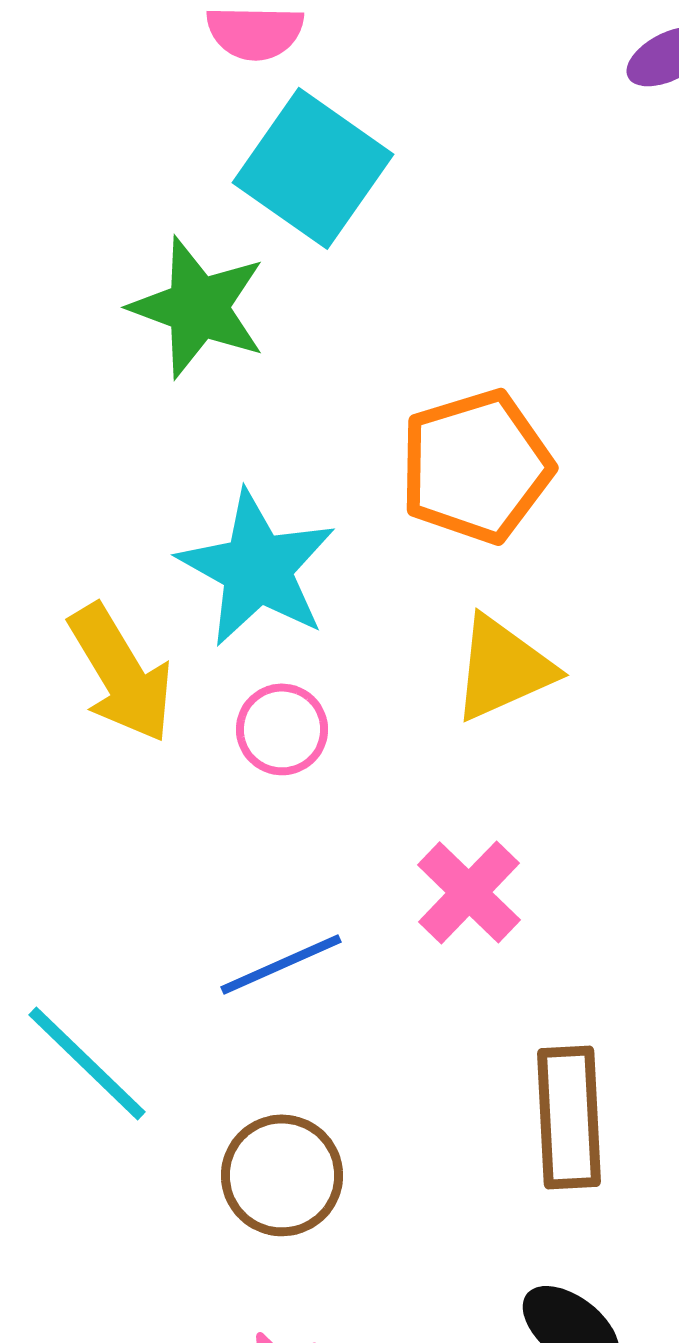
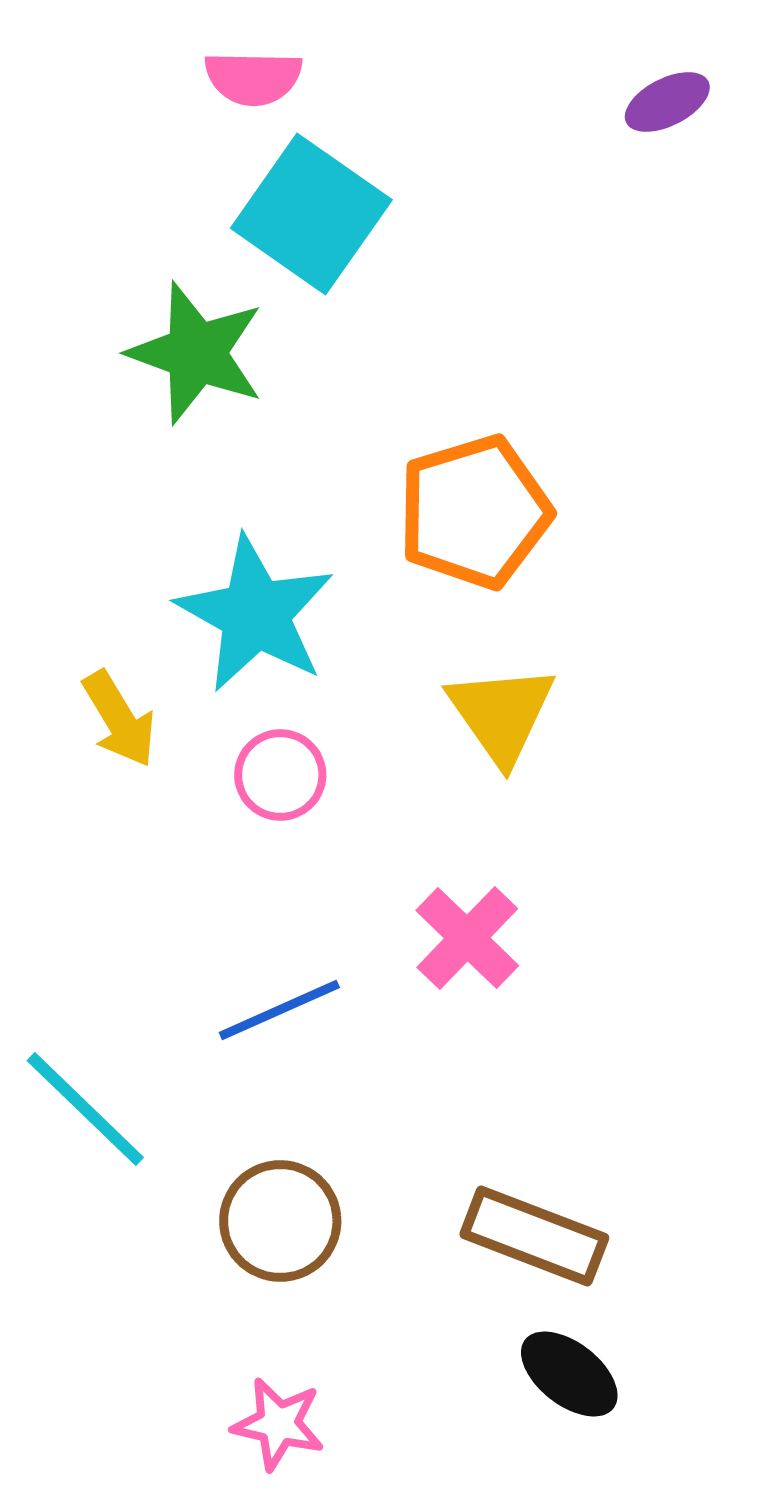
yellow triangle: (503, 668) -> (501, 714), turned -41
yellow arrow: (121, 673) -> (119, 719), size x0.7
brown rectangle: (569, 1117) -> (534, 1236), moved, turned -66

